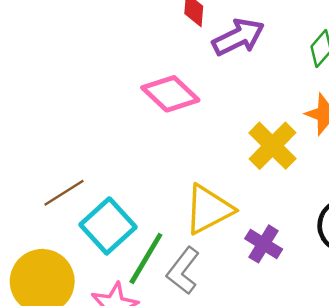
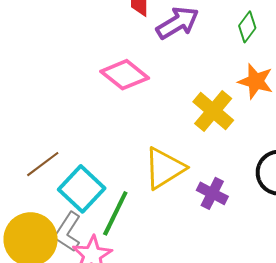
gray L-shape: (183, 271) -> (68, 232), moved

